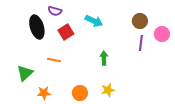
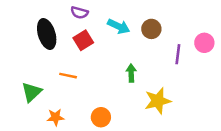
purple semicircle: (55, 11) -> (79, 13), moved
brown circle: (140, 21) -> (151, 29), moved
yellow star: (108, 90) -> (158, 101), moved, size x1.5

